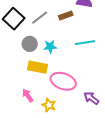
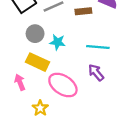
pink arrow: (28, 95) -> (20, 82), moved
purple arrow: (91, 98) -> (96, 73), moved

